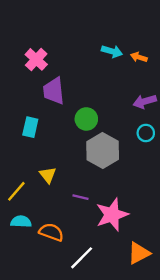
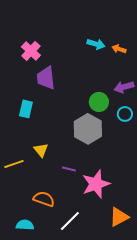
green circle: (86, 119) -> (99, 102), moved
yellow line: (16, 191) -> (14, 164), turned 30
cyan semicircle: (21, 222) -> (25, 225), moved

